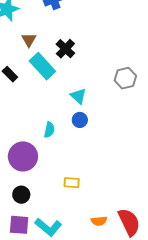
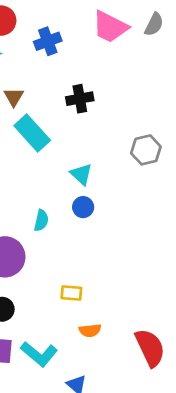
black cross: (65, 49) -> (80, 99), moved, turned 36
orange semicircle: (99, 221) -> (90, 330), moved

